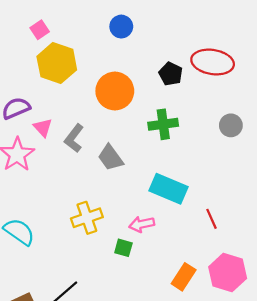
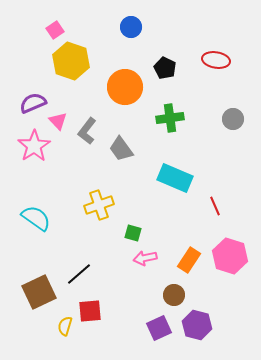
red ellipse: (213, 62) -> (216, 60), size x0.7
black pentagon: (171, 74) -> (165, 68), moved
pink arrow: (142, 224) -> (145, 258), moved

